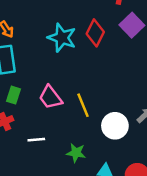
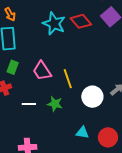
red diamond: (95, 33) -> (81, 21), turned -70
green star: (76, 153) -> (55, 104), moved

